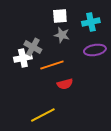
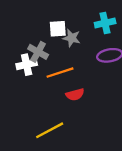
white square: (60, 16) -> (58, 29), moved

